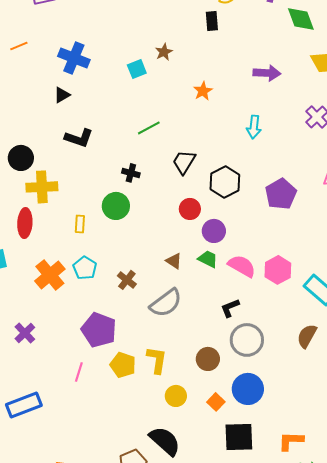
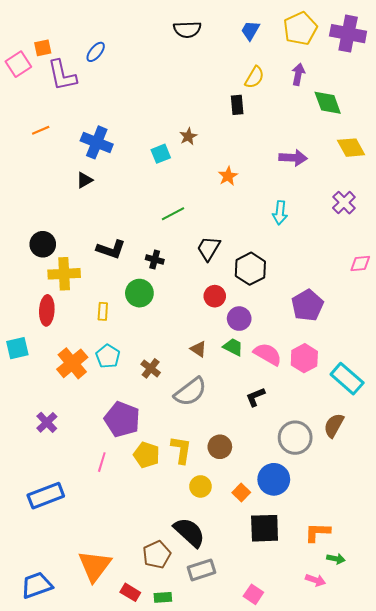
black L-shape: (79, 138) -> (111, 249), moved
purple pentagon: (281, 194) -> (307, 305), moved
gray circle: (247, 340) -> (295, 438), moved
brown circle: (208, 359) -> (220, 447), moved

